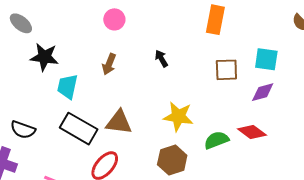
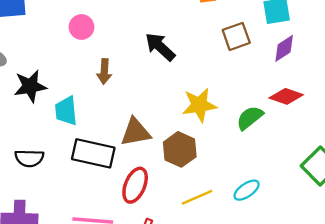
pink circle: (114, 19) -> (82, 27), moved
black arrow: (161, 58) -> (160, 47), size x1.6
black semicircle: (23, 130) -> (29, 158), moved
brown hexagon: (172, 160) -> (180, 149), moved

